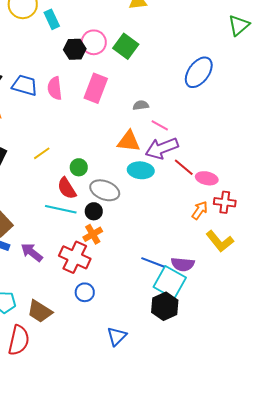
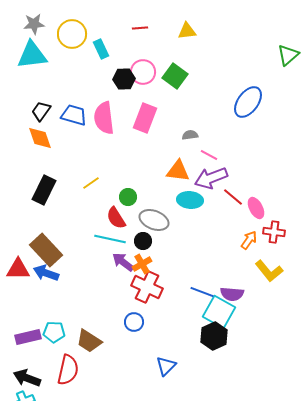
pink semicircle: (55, 88) -> (104, 118), size x1.4
pink ellipse: (207, 178) -> (256, 208), turned 50
purple arrow: (32, 252) -> (123, 262), moved
red cross: (75, 257) -> (147, 287), moved

